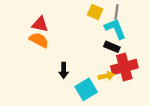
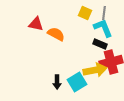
orange semicircle: (39, 40) -> (56, 34), moved
black arrow: (64, 70) -> (57, 82), moved
yellow arrow: (106, 76) -> (95, 70), size x1.6

